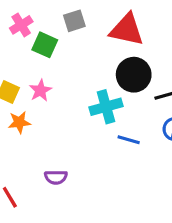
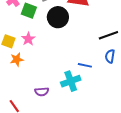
black circle: (134, 75) -> (58, 17), moved
cyan cross: (106, 107) -> (71, 81), moved

